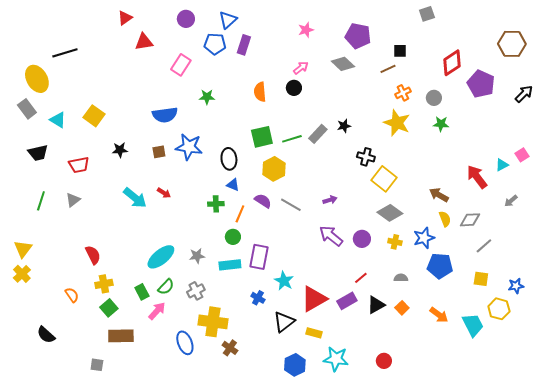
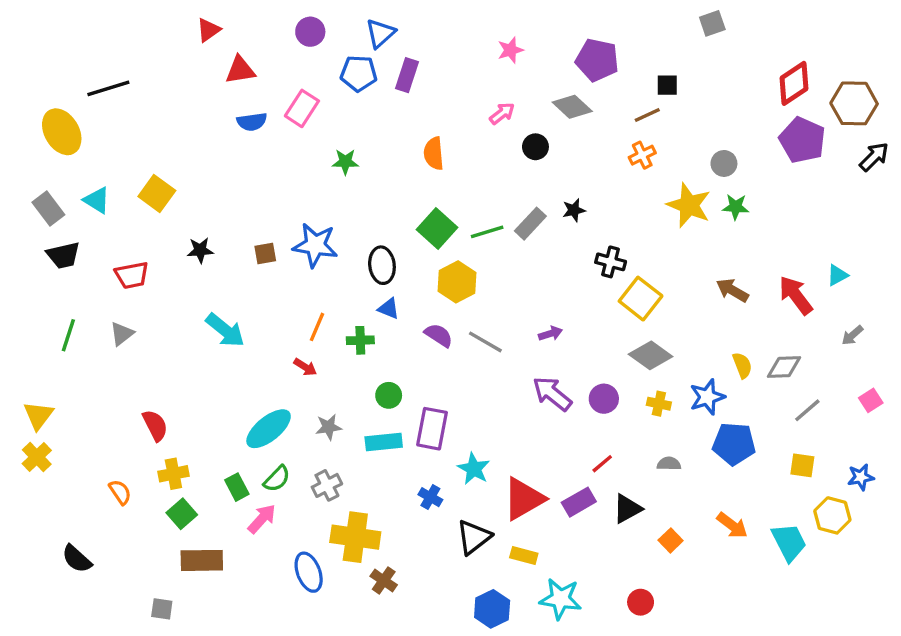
brown hexagon: (512, 44) -> (854, 103), moved
red diamond: (452, 63) -> (794, 83), moved
black circle: (294, 88) -> (535, 147), moved
orange cross: (403, 93) -> (642, 155), moved
gray rectangle: (27, 109) -> (48, 209), moved
blue semicircle: (165, 115) -> (252, 122), moved, size x0.7
yellow star: (397, 123) -> (689, 205), moved
green square: (262, 137) -> (437, 229), turned -35
pink square: (522, 155) -> (871, 400), moved
red arrow: (164, 193) -> (305, 367), moved
brown arrow: (439, 195) -> (732, 290), moved
orange line: (240, 214) -> (317, 327), moved
orange square: (402, 308) -> (671, 540), moved

